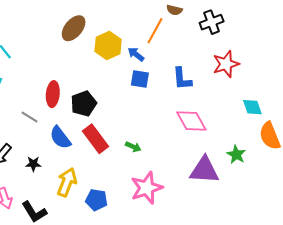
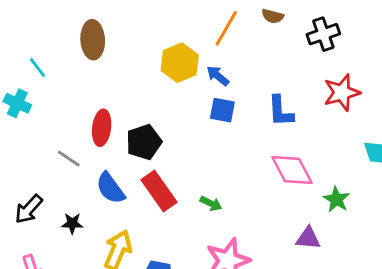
brown ellipse: (74, 28) -> (93, 40), moved, turned -44
orange line: (155, 31) -> (226, 28), moved
green star: (236, 155) -> (336, 199), moved
purple triangle: (204, 170) -> (308, 238), size x0.6

